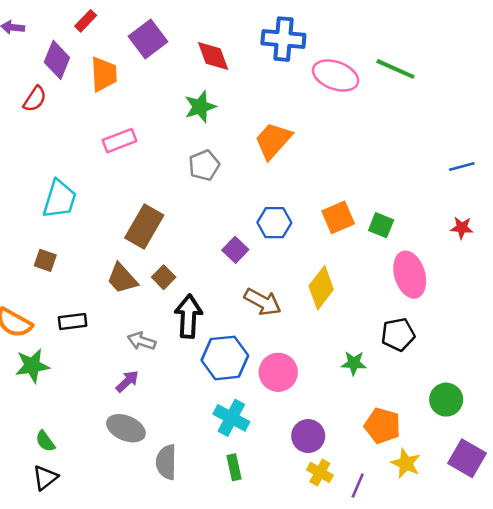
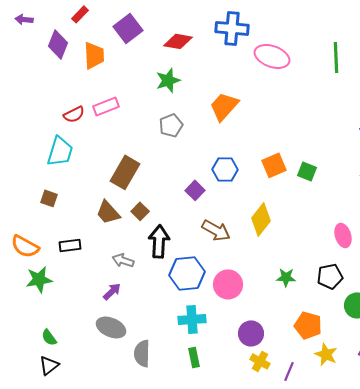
red diamond: (213, 56) -> (178, 41), turned -60
green line: (395, 69) -> (336, 57), moved, turned 64
red semicircle: (35, 99) -> (74, 114), moved, turned 30
pink ellipse: (410, 275) -> (343, 235), moved, size x0.7
black pentagon: (398, 335) -> (330, 276), moved
cyan cross: (231, 418) -> (192, 319), turned -32

